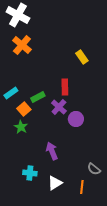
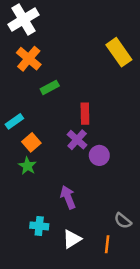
white cross: (18, 15) -> (24, 20), turned 30
yellow rectangle: (82, 57) -> (119, 52), moved, size x1.5
green rectangle: (38, 97) -> (50, 87), moved

